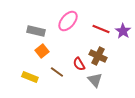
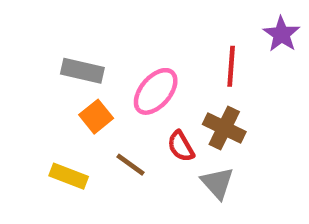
pink ellipse: (68, 21) -> (156, 91), moved
red line: (101, 29) -> (231, 66), turned 72
purple star: (123, 31) -> (281, 34), moved

